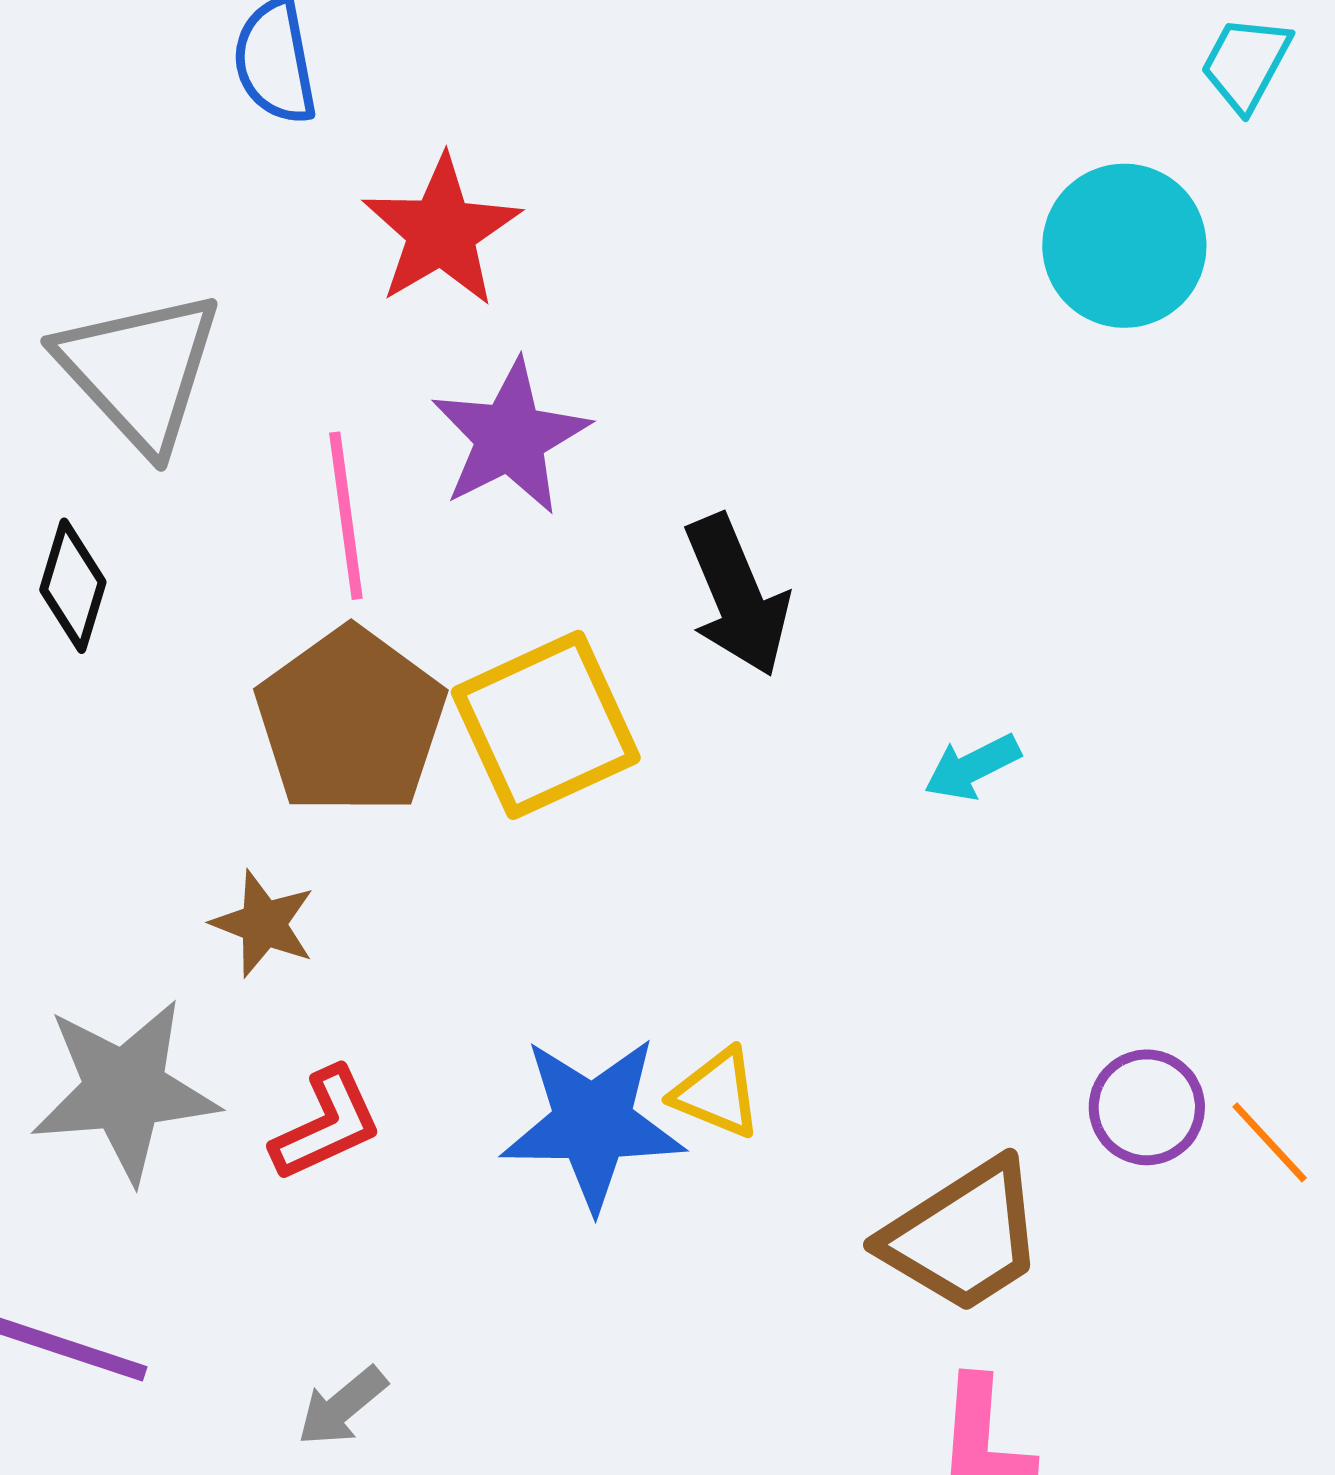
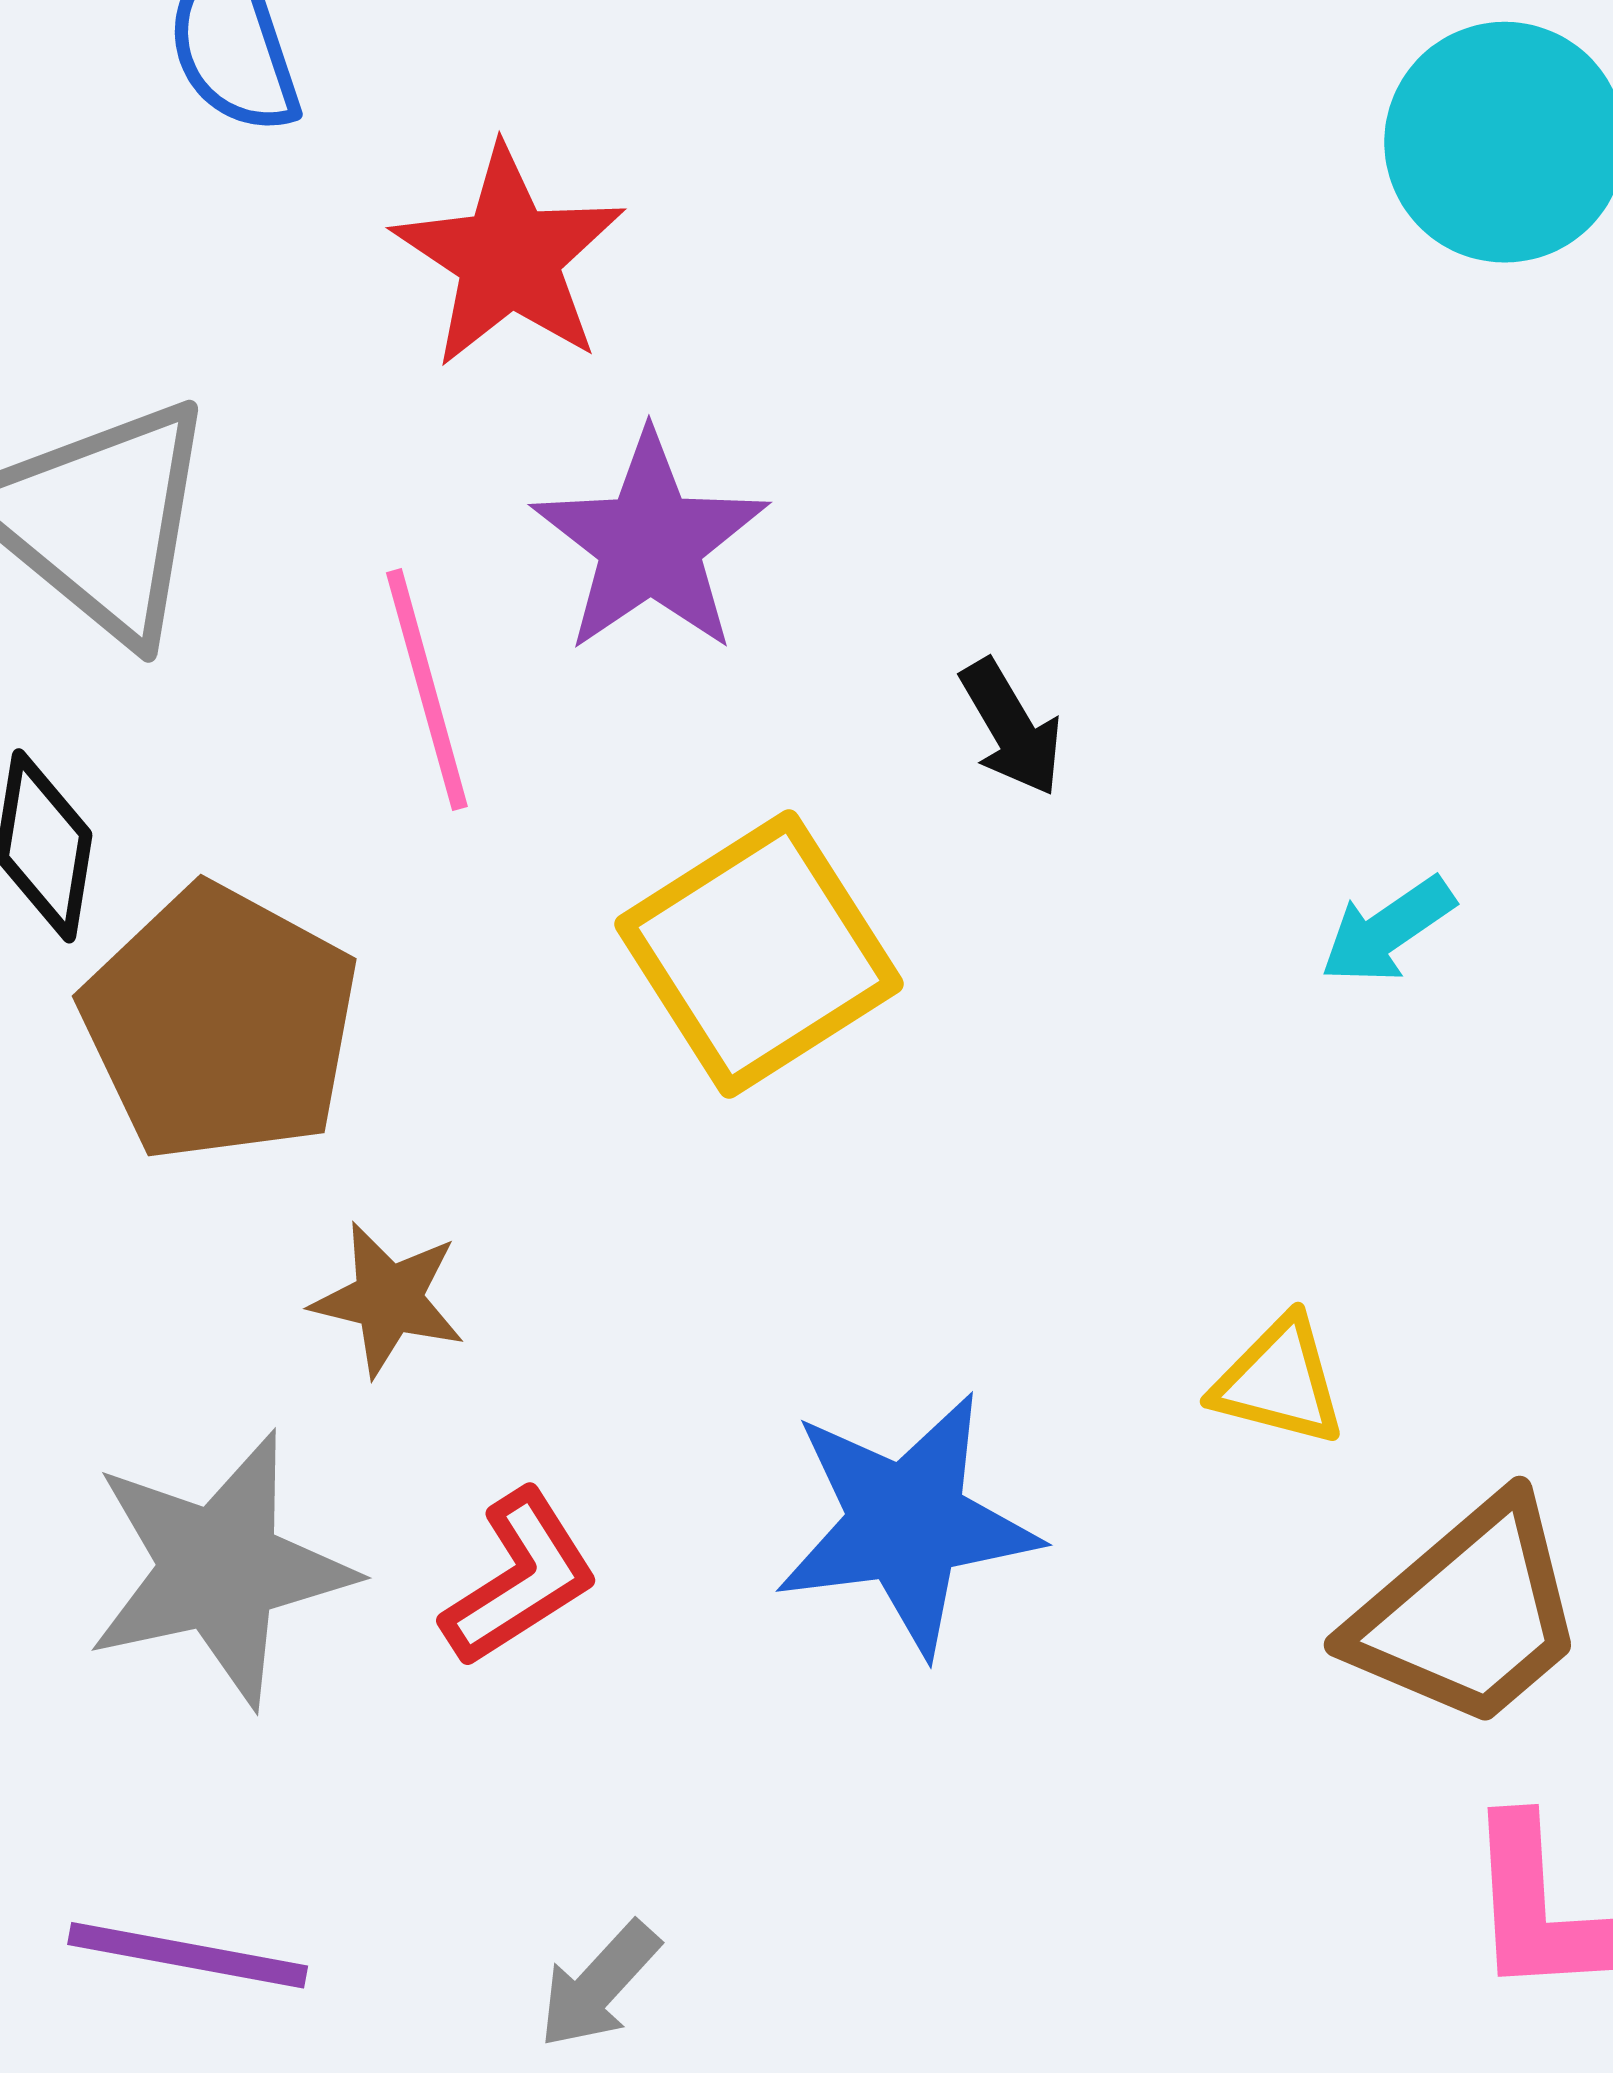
black arrow: (737, 595) -> (1011, 728), size x0.6
brown pentagon: (351, 721) -> (220, 1023), moved
yellow triangle: (717, 1093) -> (1279, 1381), moved

